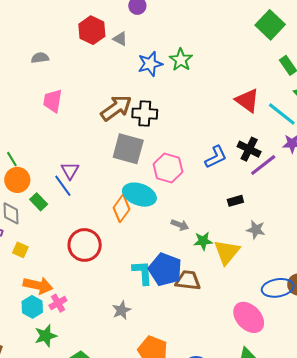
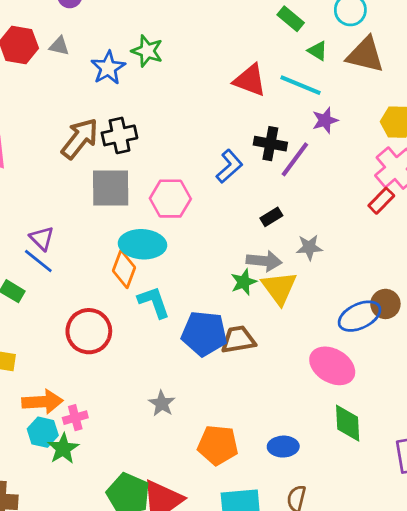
gray arrow: (180, 225) -> (264, 261), moved, size x1.4
cyan L-shape: (143, 273) -> (154, 302), moved
pink cross: (58, 303) -> (75, 418), turned 30
green star: (46, 336) -> (63, 449), moved

